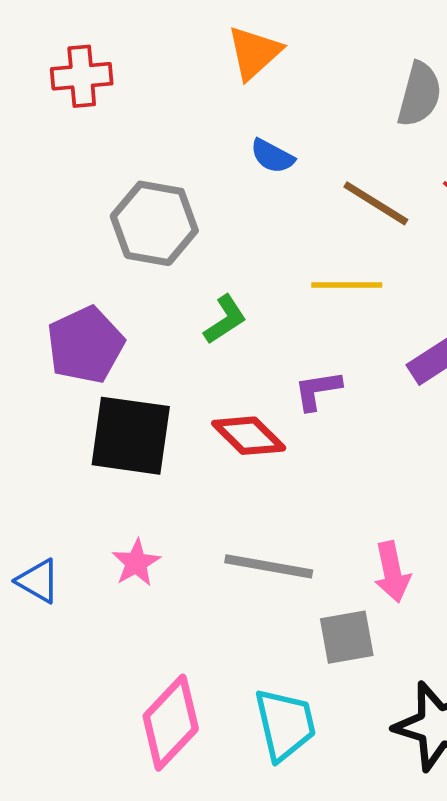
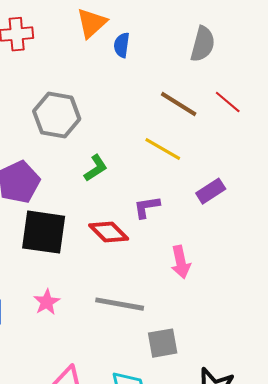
orange triangle: (254, 53) -> (92, 23), moved
blue semicircle: (272, 156) -> (122, 45), moved, turned 70
yellow line: (347, 285) -> (163, 149), turned 30
pink arrow: (392, 572) -> (181, 262), moved

